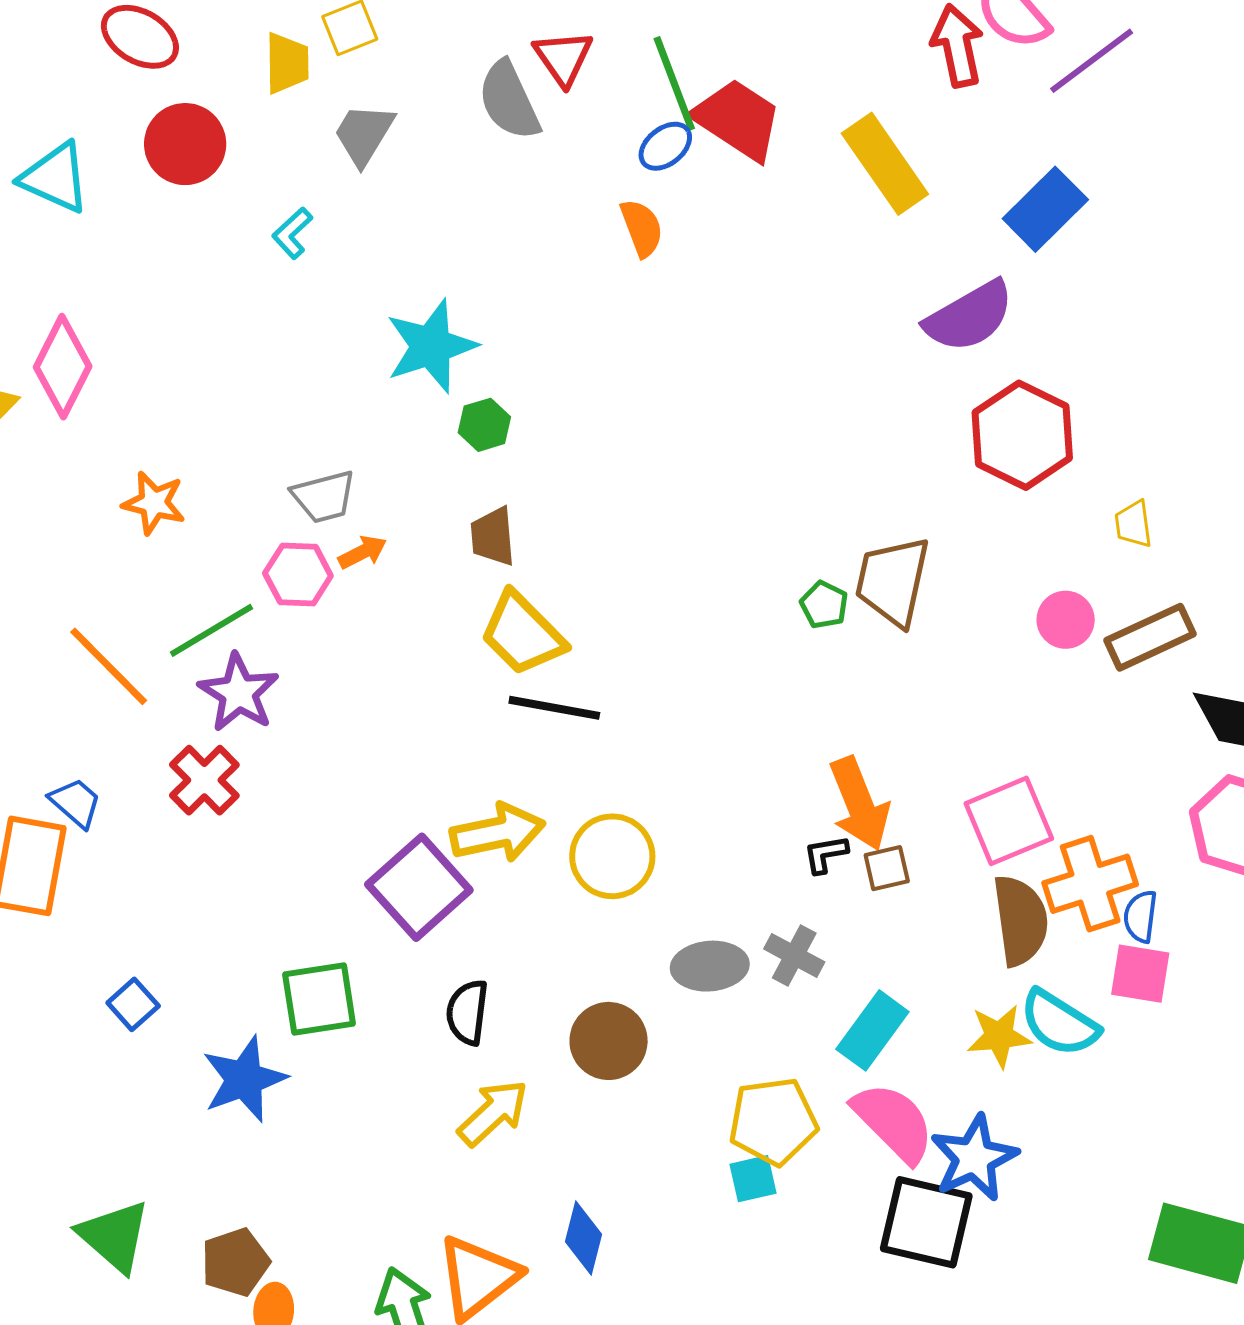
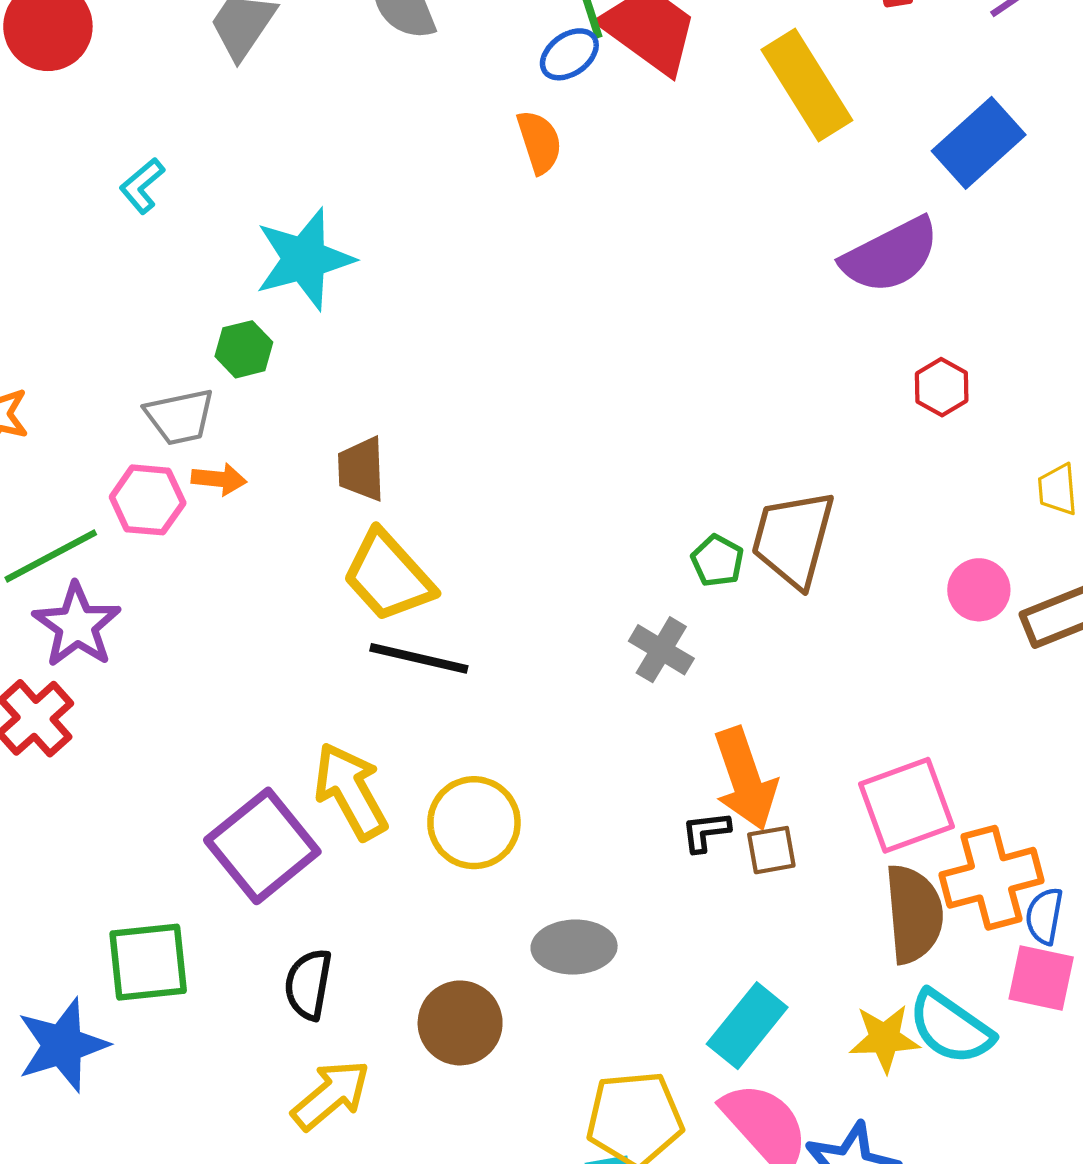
cyan L-shape: (292, 233) -> (142, 186), moved
green hexagon: (484, 425) -> (244, 349), moved
red hexagon: (1022, 435) -> (942, 387), size x0.5
orange arrow: (363, 552) -> (219, 479), turned 30
yellow arrow: (497, 833) -> (351, 791), turned -110
gray cross: (794, 955) -> (661, 650), moved

